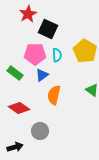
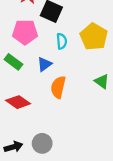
pink pentagon: (35, 54) -> (25, 32), moved
gray circle: (40, 131) -> (42, 143), moved

